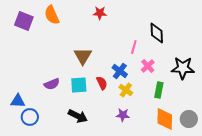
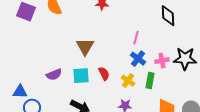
black diamond: (157, 33) -> (168, 16), moved
pink cross: (148, 66) -> (162, 61), moved, turned 32
blue cross: (120, 71) -> (138, 59), moved
green rectangle: (159, 90) -> (150, 81), moved

